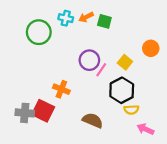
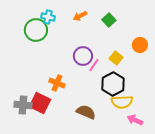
cyan cross: (66, 18) -> (48, 17), moved
green square: (104, 21) -> (109, 20), moved, turned 32
yellow semicircle: (131, 110) -> (122, 102), size x1.5

